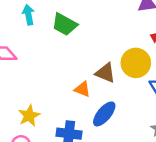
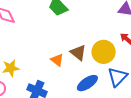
blue ellipse: (104, 114) -> (87, 83), moved

